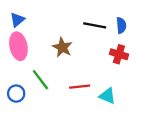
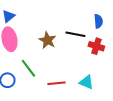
black line: (95, 25) -> (75, 34), moved
red line: (80, 87) -> (56, 83), moved

